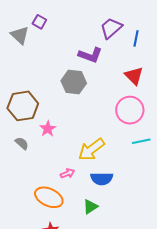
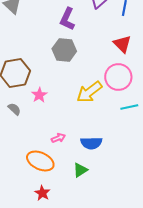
purple L-shape: (90, 55) -> (67, 19), moved, turned 95
yellow arrow: (91, 150) -> (89, 92), moved

